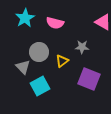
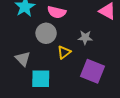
gray circle: (39, 52) -> (46, 33), moved
cyan square: (40, 86) -> (41, 79), turned 30

